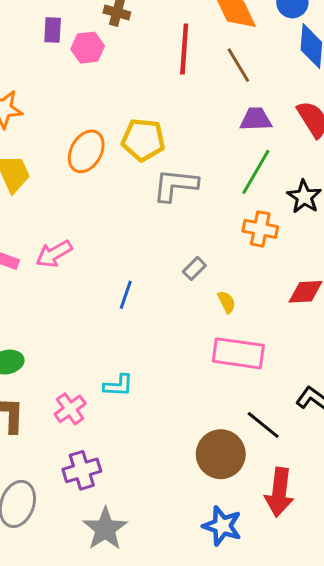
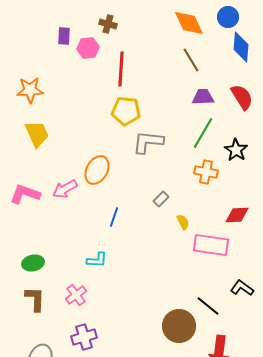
red line: (184, 49) -> (121, 69), moved
orange ellipse: (86, 151) -> (97, 170), moved
pink rectangle: (238, 353) -> (211, 245), moved
cyan L-shape: (118, 385) -> (97, 260), moved

